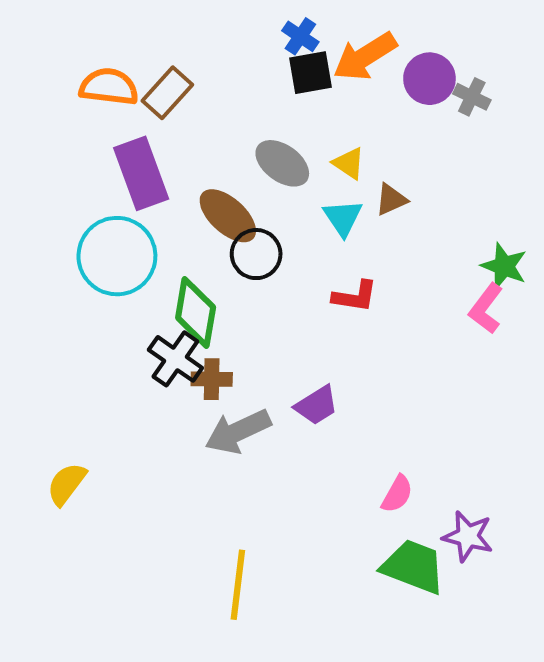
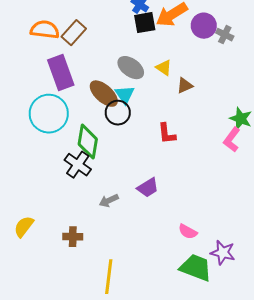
cyan triangle: (343, 218) -> (125, 95), moved
red L-shape: (355, 296) -> (167, 134), turned 75
brown cross: (212, 379) -> (73, 237), moved
gray arrow: (238, 431) -> (109, 201), size x0.6
pink semicircle: (397, 494) -> (188, 232), turned 90

